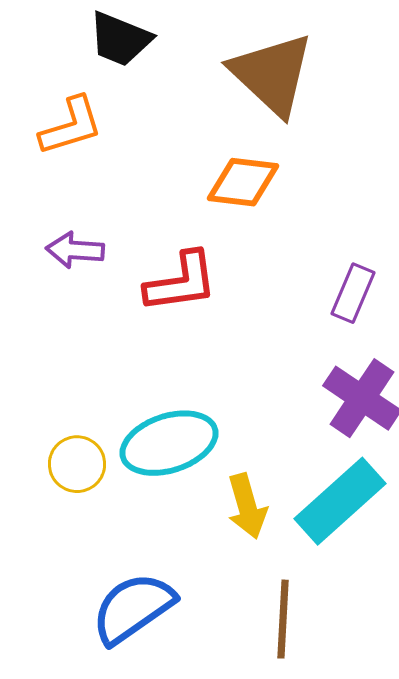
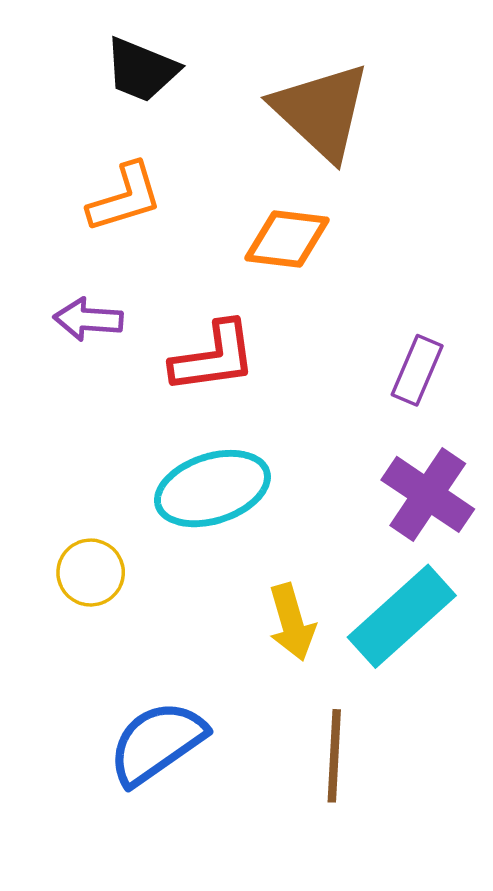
orange L-shape: (71, 126) -> (125, 198), moved
cyan ellipse: (169, 443) -> (212, 489), moved

